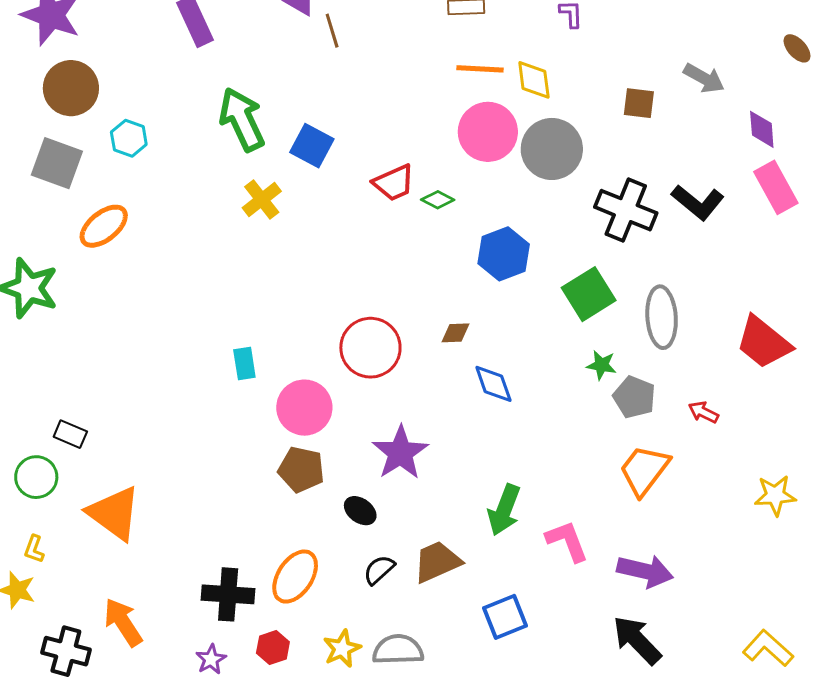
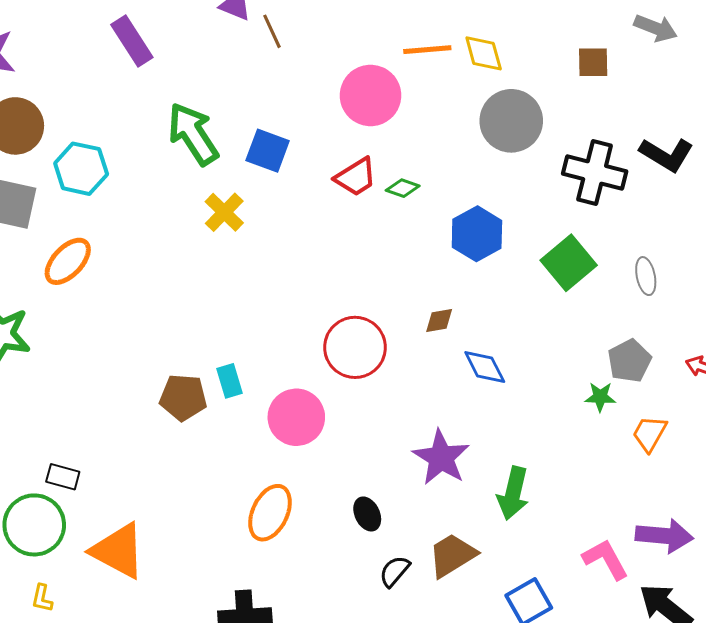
pink circle: (488, 132) -> (371, 95), moved
cyan hexagon: (129, 138) -> (81, 169), size x1.4
gray ellipse: (662, 317) -> (646, 276), size x0.6
green star: (601, 365) -> (600, 397), moved
gray pentagon: (634, 397) -> (629, 361), turned 30
purple star: (400, 453) -> (441, 458), moved
brown pentagon: (301, 470) -> (183, 397), moved
orange trapezoid: (644, 470) -> (650, 434), size x0.7
green circle: (36, 477) -> (34, 525), size x1.4
black ellipse: (360, 511) -> (367, 514), turned 36
pink L-shape: (567, 541) -> (606, 559), moved
orange ellipse: (295, 577) -> (270, 513), moved

